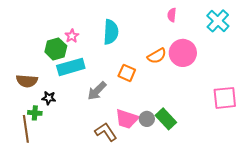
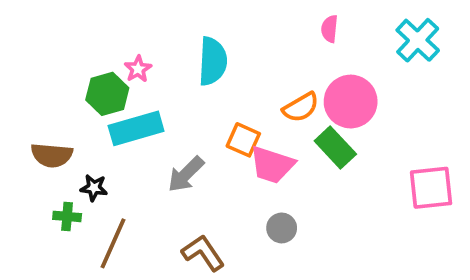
pink trapezoid: (127, 119) -> (272, 165), moved
green rectangle: (166, 119) -> (335, 148), moved
brown line: (26, 129) -> (113, 243), moved, turned 32

